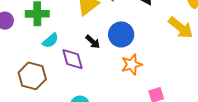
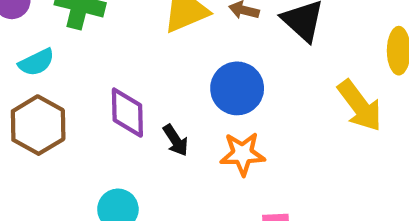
cyan semicircle: (50, 41) -> (36, 62), moved
black arrow: (93, 42) -> (176, 140), moved

